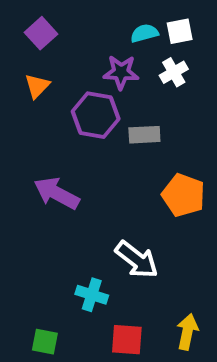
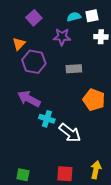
purple square: (41, 33) -> (34, 18), moved
white cross: (174, 72) -> (101, 37), moved, turned 32
purple hexagon: (96, 115) -> (34, 62), moved
cyan cross: (92, 295) -> (47, 119), moved

